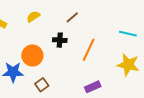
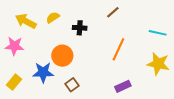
yellow semicircle: (33, 16) -> (53, 17), moved
brown line: (72, 17) -> (113, 12), moved
black cross: (60, 40) -> (80, 28), moved

